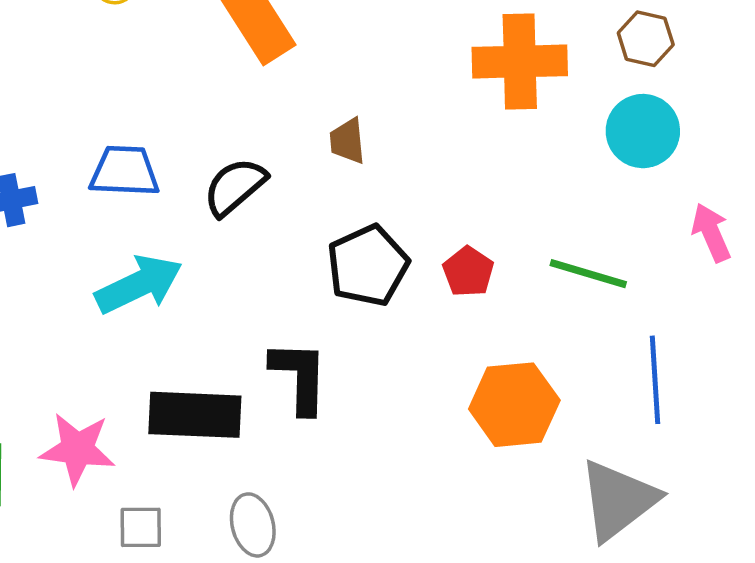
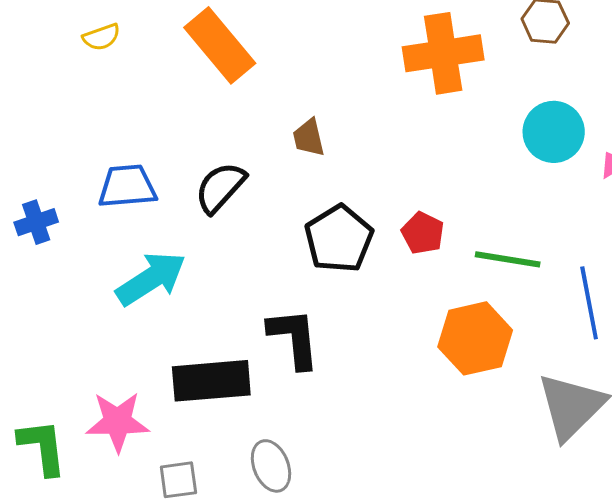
cyan circle: (643, 131) -> (554, 132), moved
green line: (588, 274) -> (508, 259), moved

